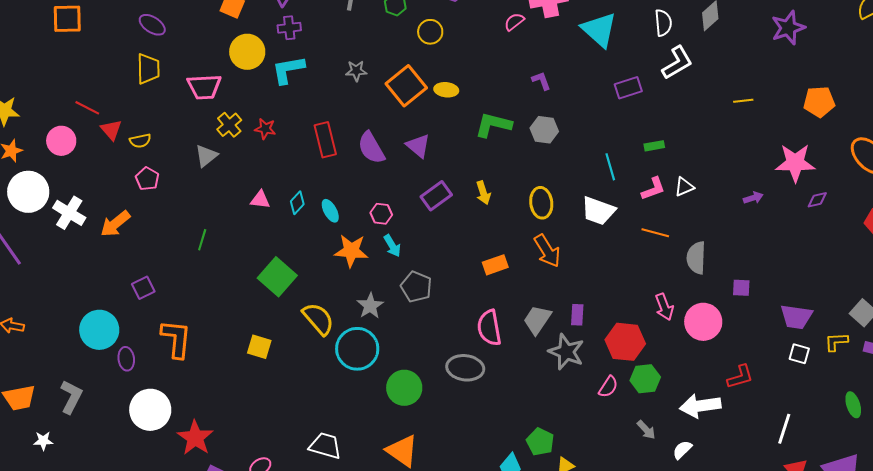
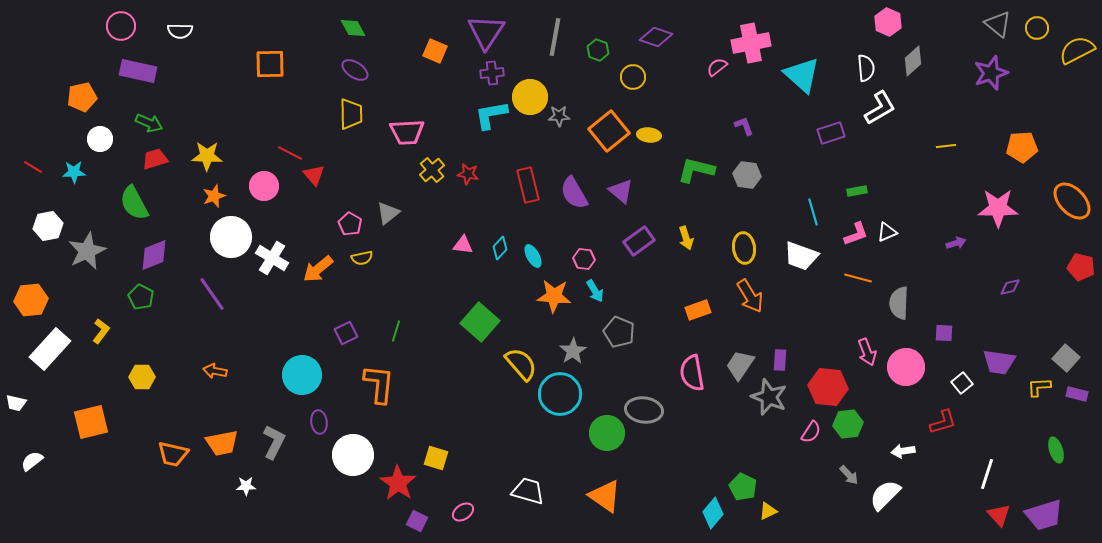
yellow circle: (247, 52) -> (530, 97), moved
yellow semicircle: (140, 141) -> (362, 258), moved
gray triangle: (206, 156) -> (388, 213), moved
purple diamond: (817, 200) -> (1010, 287), moved
green line: (202, 240) -> (396, 331), moved
yellow square: (259, 347) -> (436, 458), moved
white square: (799, 354) -> (962, 383), moved, turned 35
purple ellipse: (126, 359) -> (319, 422), moved
gray ellipse: (465, 368) -> (644, 410), moved
white arrow: (700, 406) -> (903, 451), size x0.6
white semicircle: (682, 450) -> (885, 495), size x1.6

